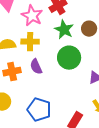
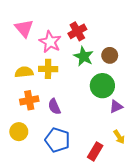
green circle: (69, 58) -> (102, 86), moved
purple semicircle: (36, 67) -> (54, 107), moved

